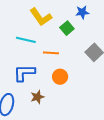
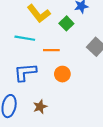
brown star: (37, 97) -> (40, 107), moved

